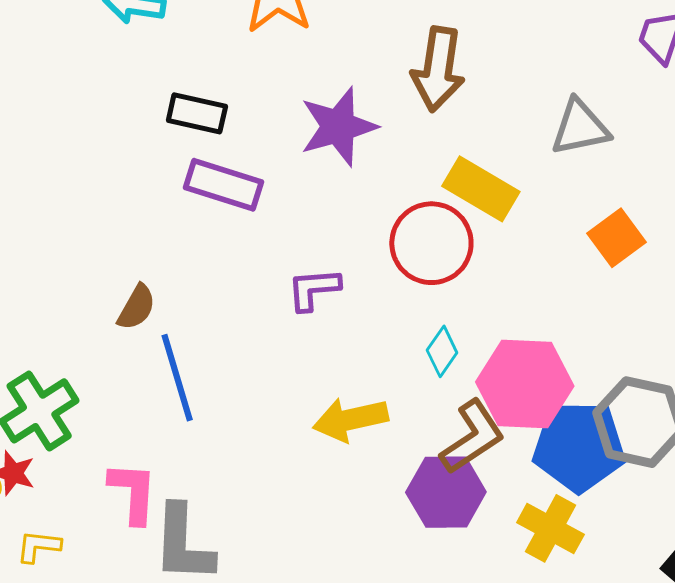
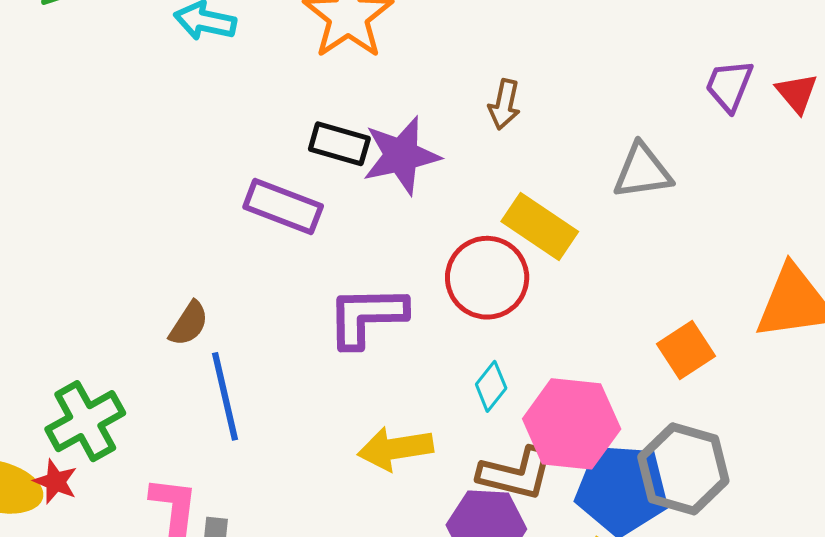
brown arrow: (438, 69) -> (504, 104), size x0.6
black rectangle: (197, 113) -> (339, 144), moved
orange square: (616, 238) -> (686, 350), moved
purple L-shape: (314, 289) -> (367, 316), size x1.5
brown L-shape: (472, 437) -> (516, 474), turned 44

